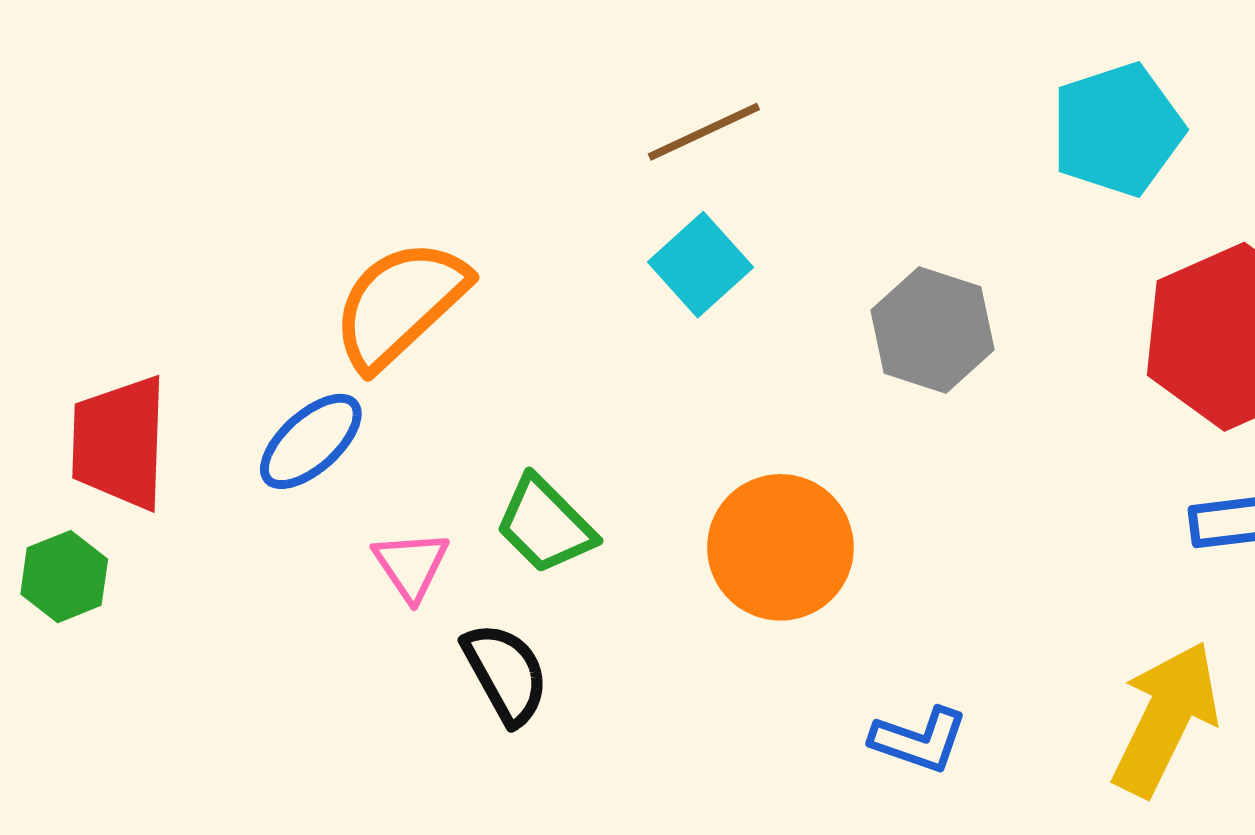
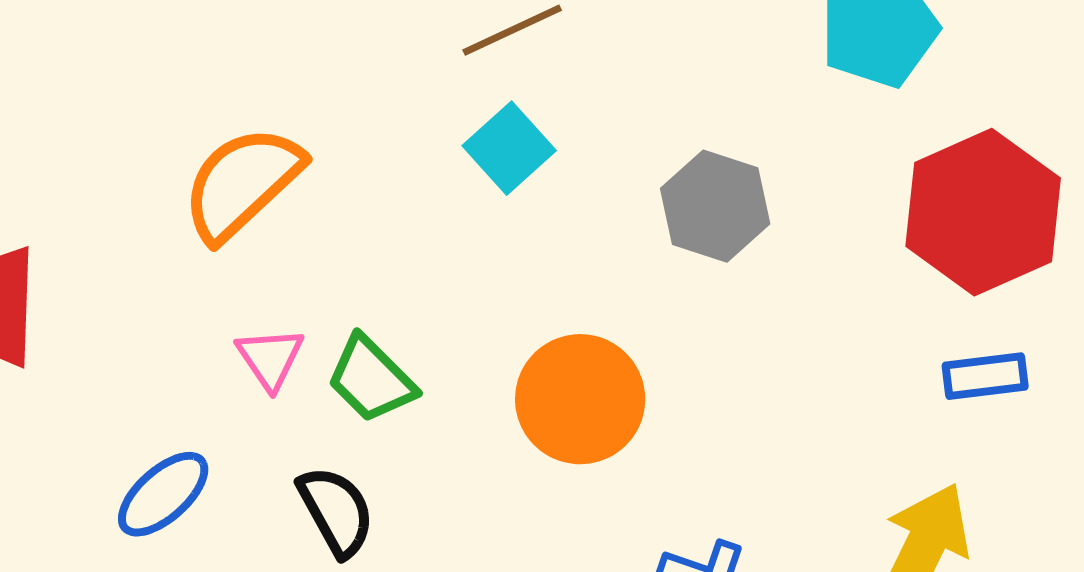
blue ellipse: (311, 441) -> (163, 494), moved
pink triangle: (411, 565) -> (270, 358), moved

